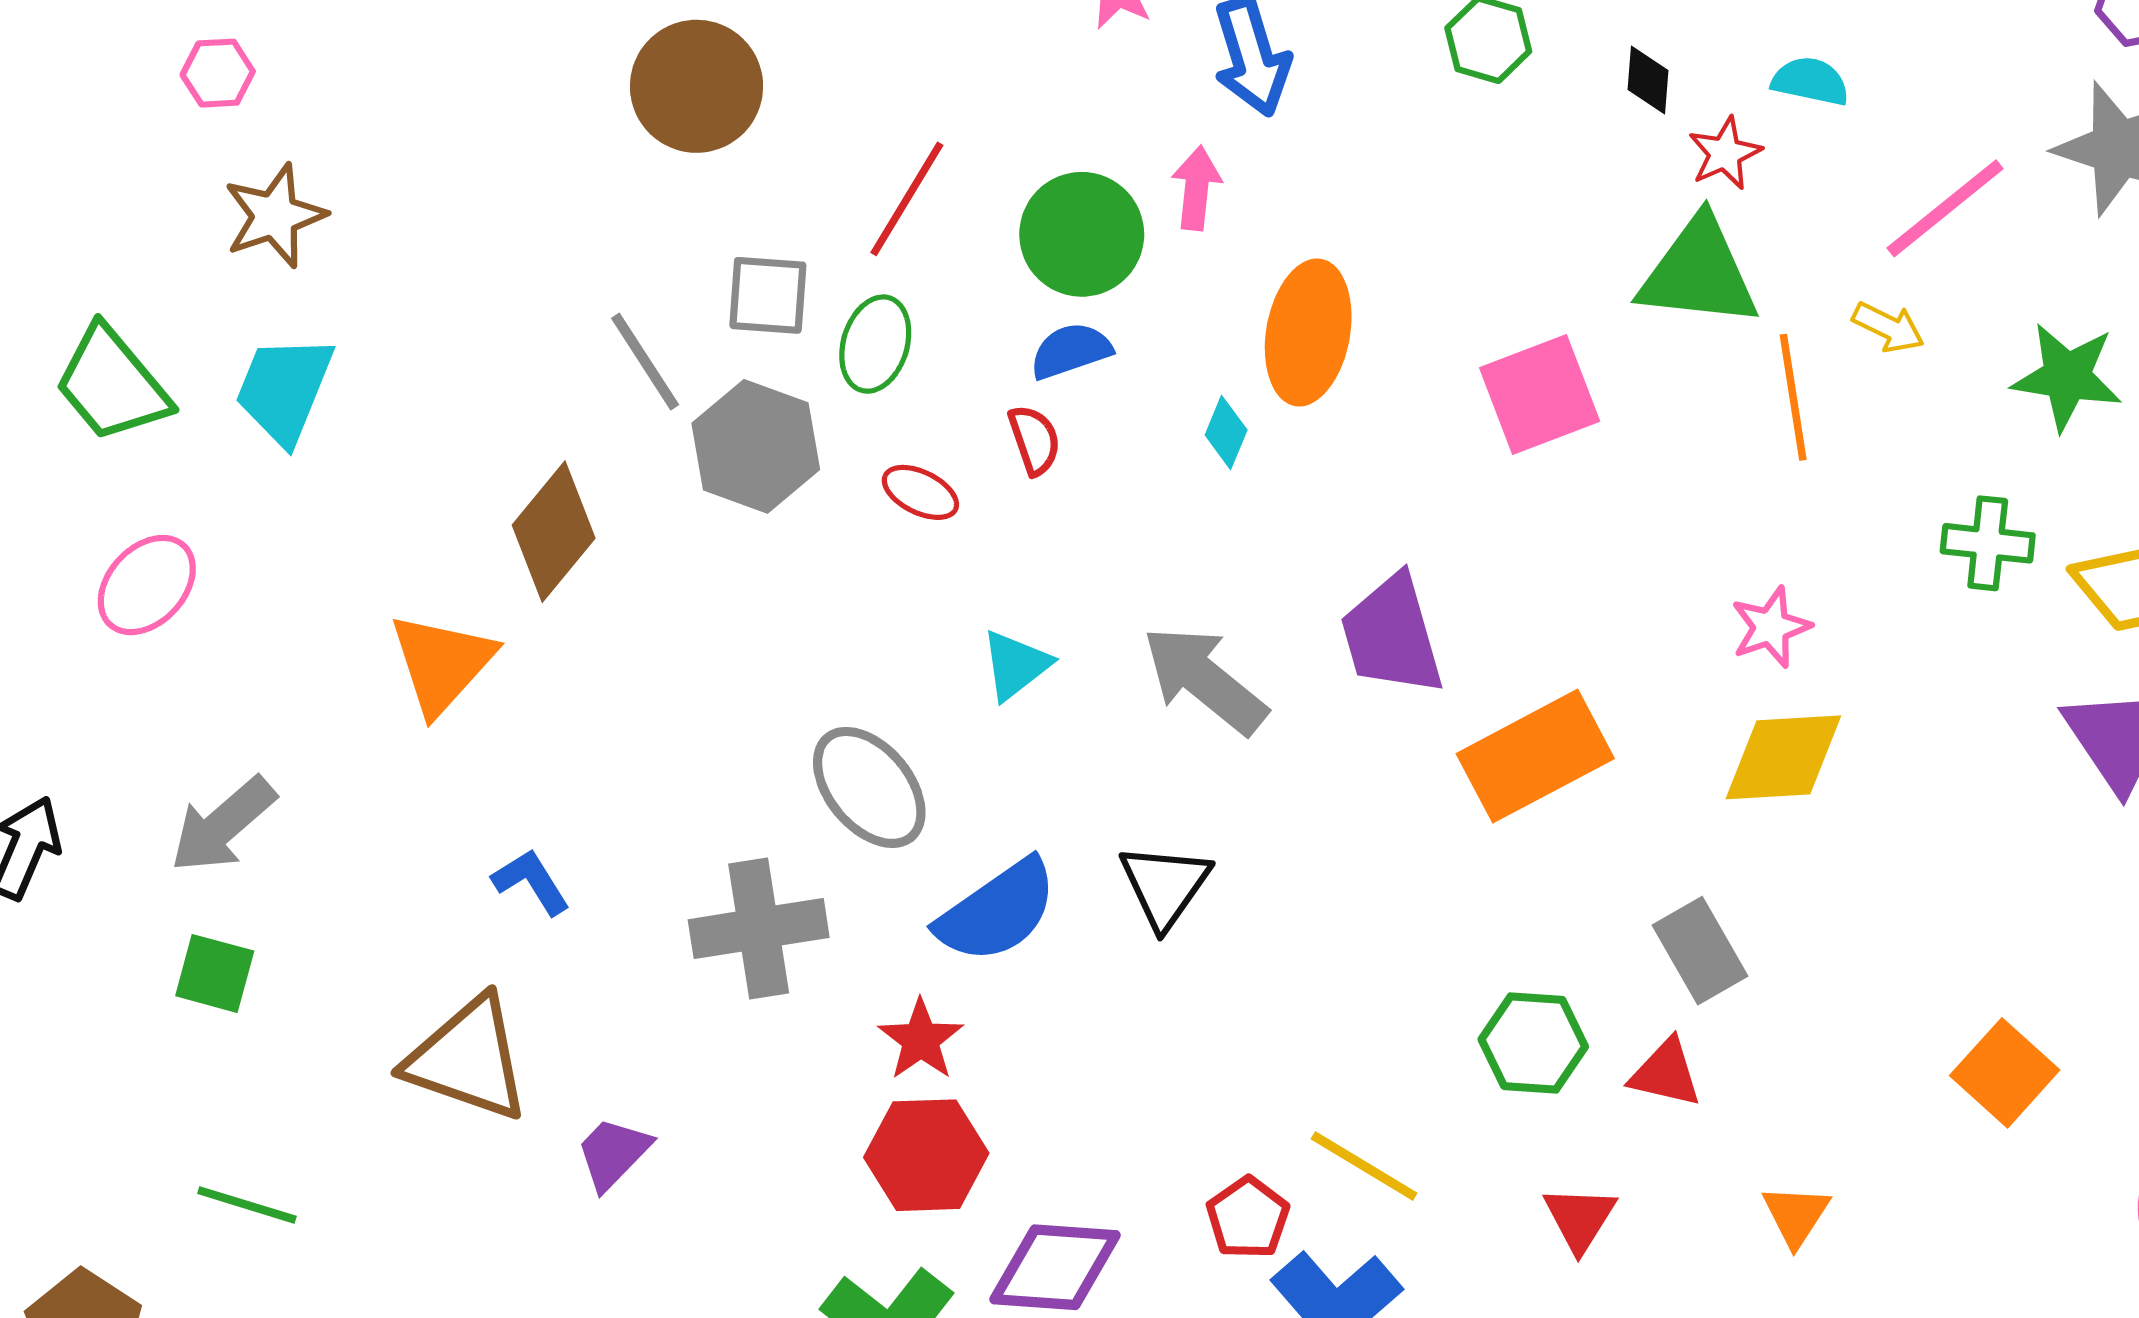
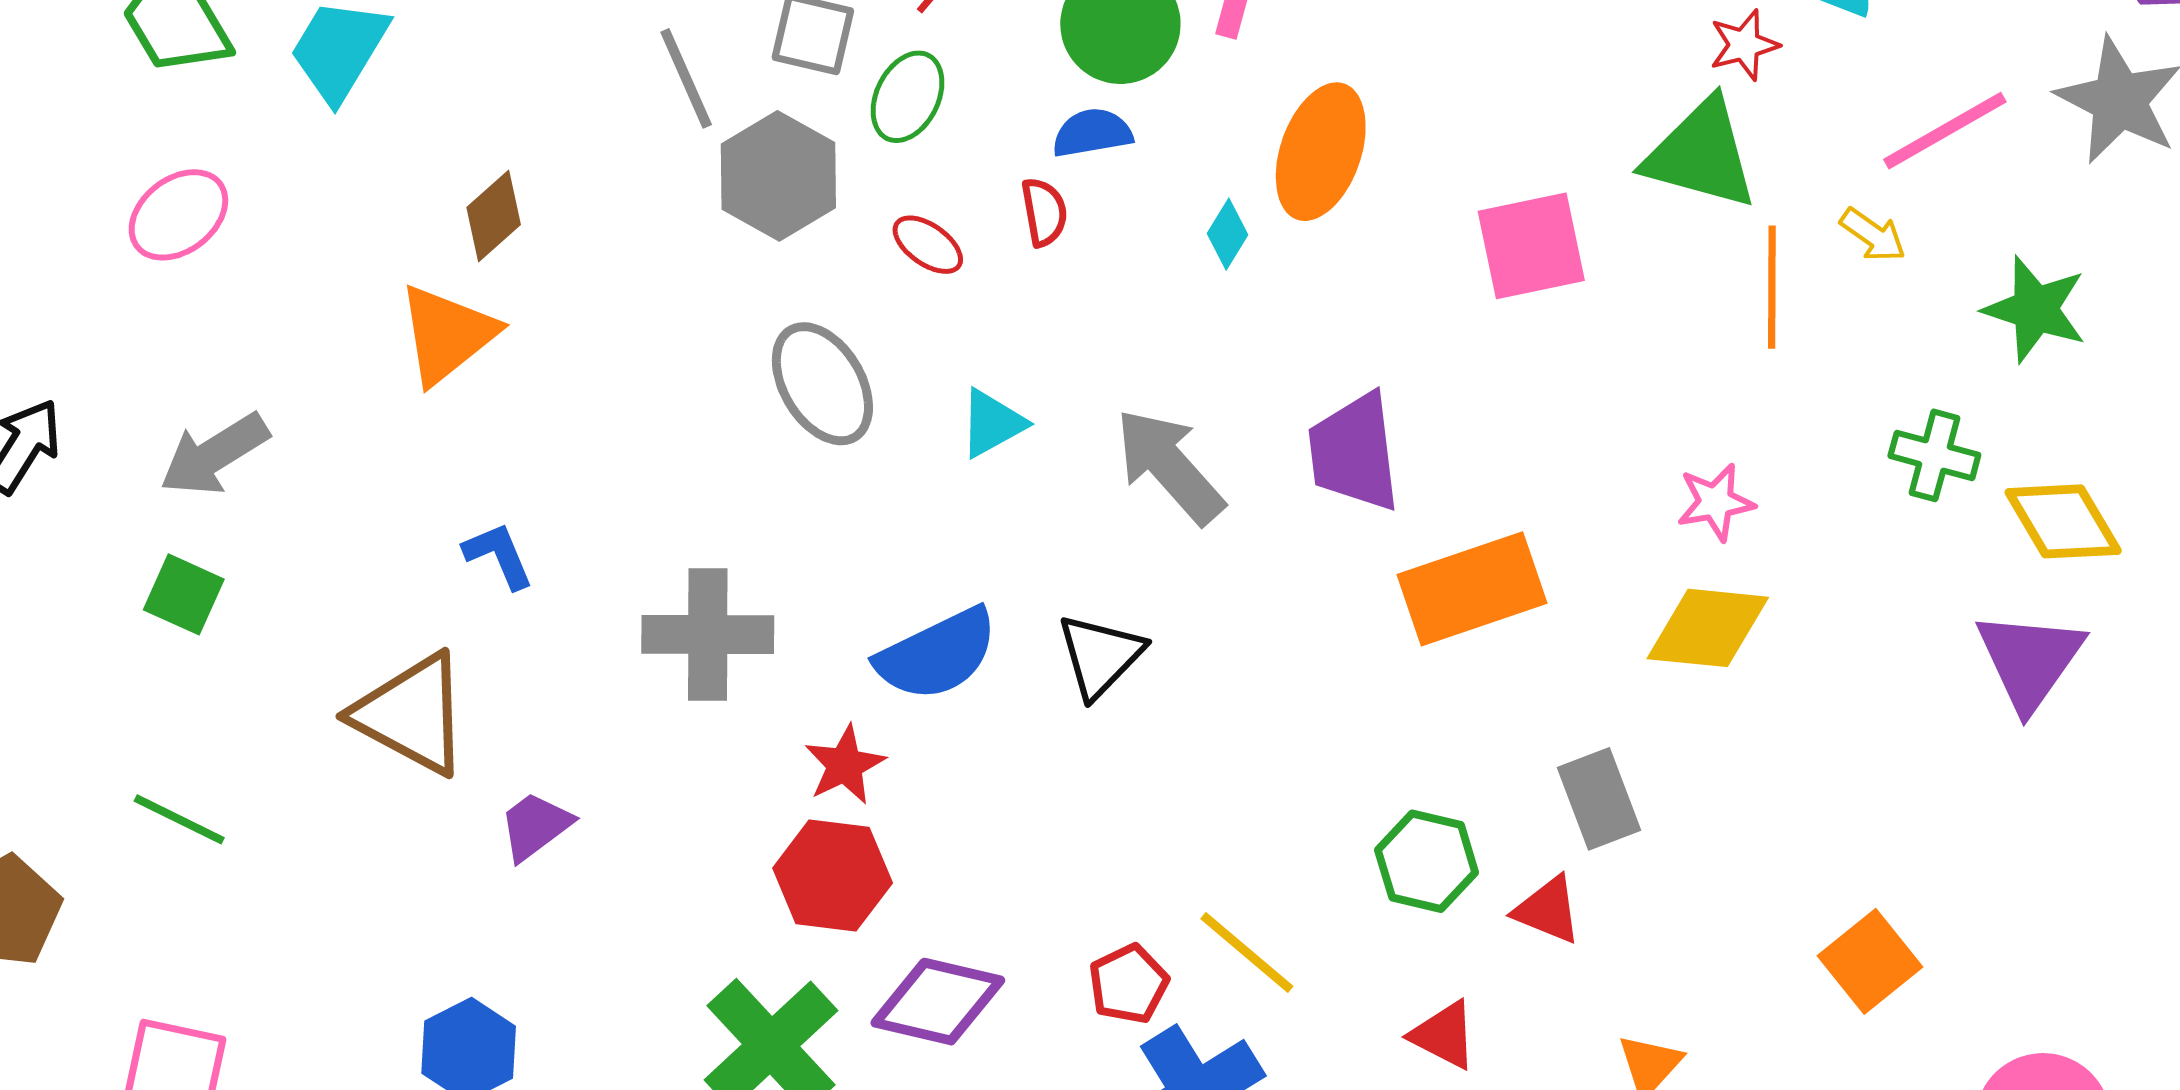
brown diamond: (554, 532) -> (494, 216), moved, size x0.7
gray ellipse: (869, 787) -> (822, 384), moved
red triangle: (1580, 1218) -> (1444, 1035), turned -44

